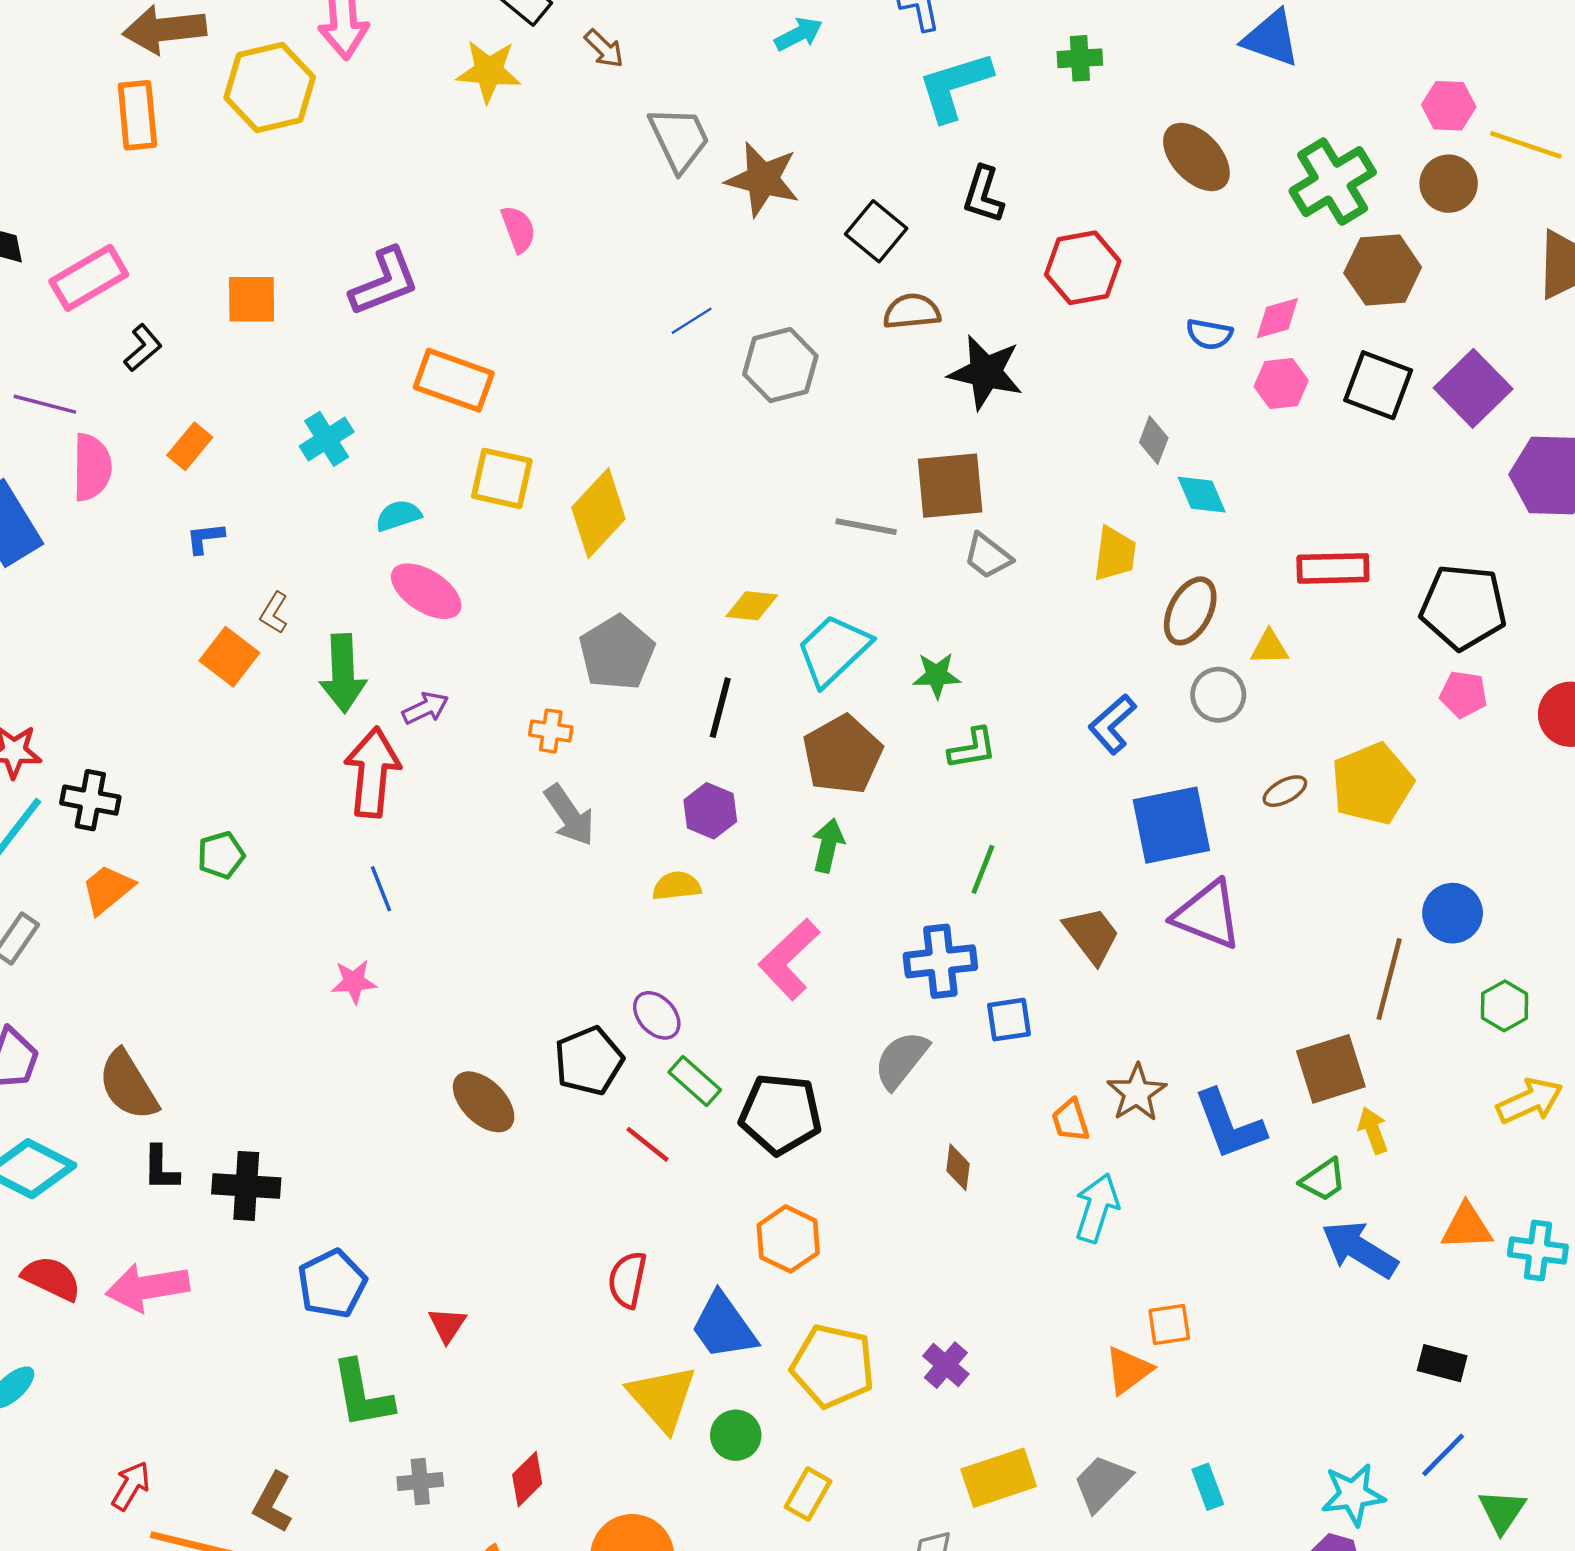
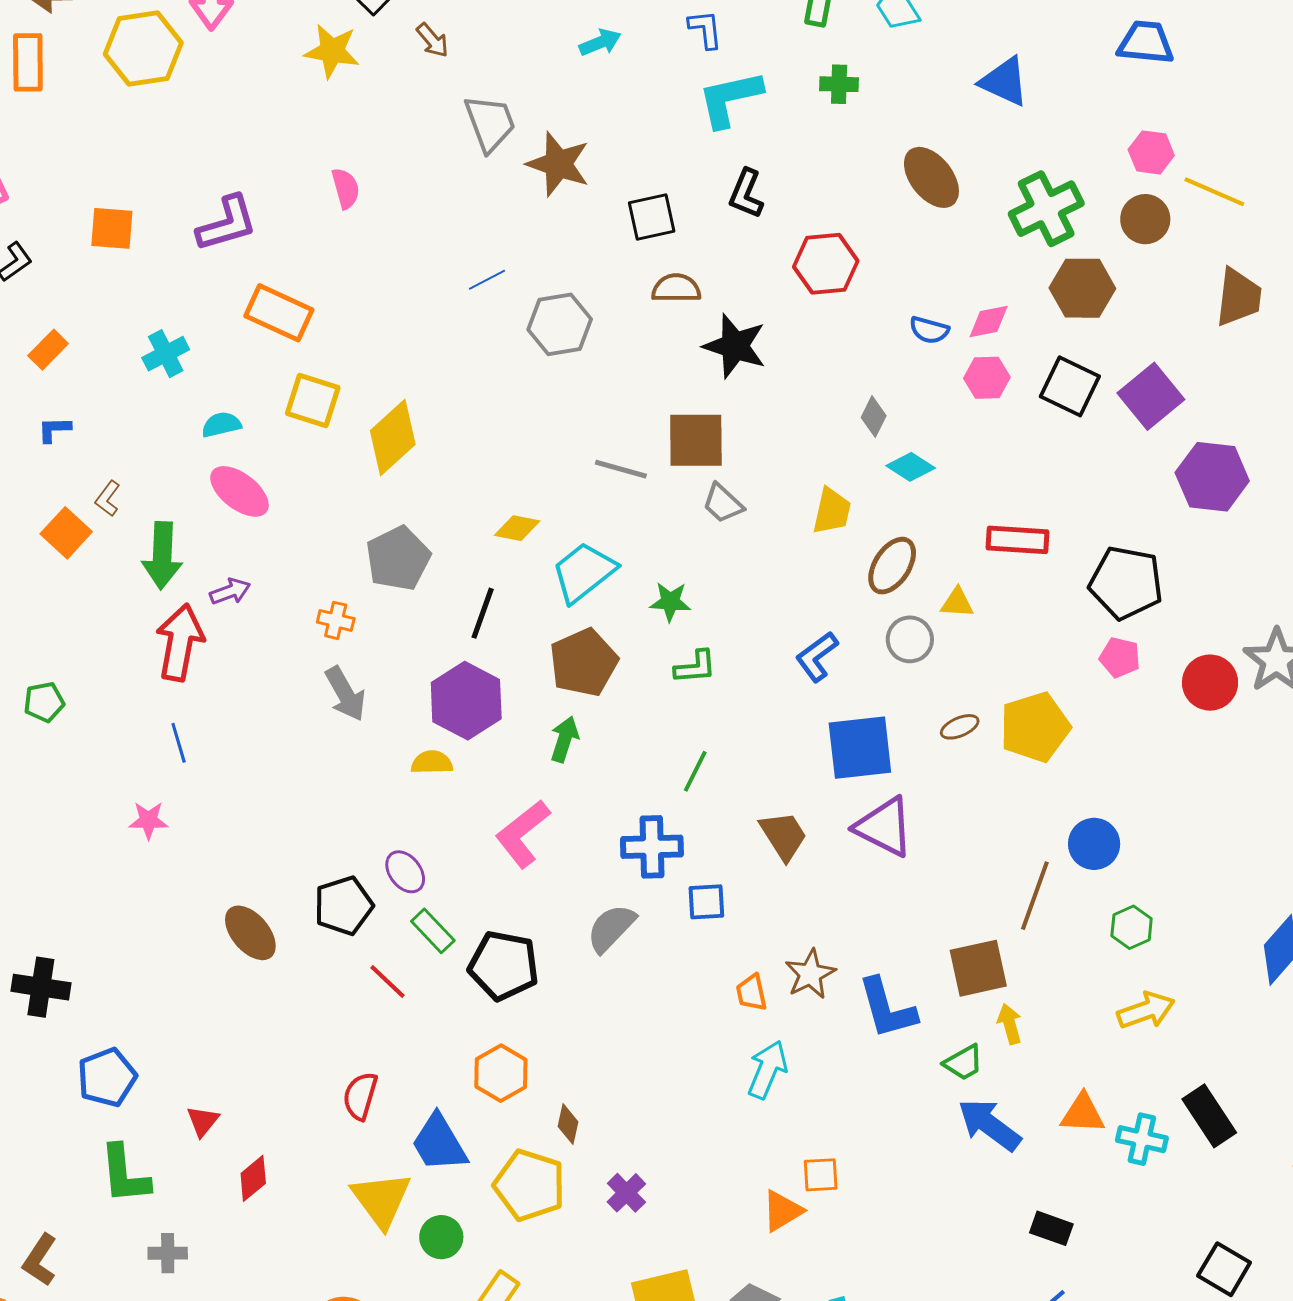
black square: (876, 231) -> (652, 217), turned 33
cyan diamond: (1202, 495) -> (911, 467), turned -39
purple hexagon: (710, 811) -> (466, 701), size x1.6
brown diamond: (958, 1167) -> (568, 1124), moved
red diamond: (527, 1479) -> (253, 1178), moved

